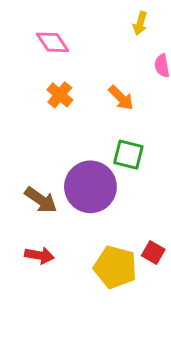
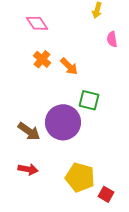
orange arrow: (121, 98) -> (69, 66), moved
red square: (153, 252) -> (106, 194), moved

